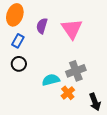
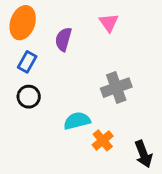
pink triangle: (72, 29) -> (109, 23), moved, size x0.6
gray cross: (76, 71) -> (116, 88), moved

